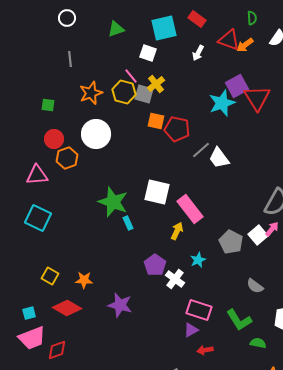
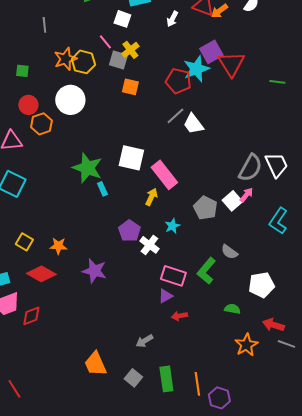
yellow hexagon: (124, 92) -> (83, 62), moved
red pentagon: (177, 129) -> (178, 81), moved
green L-shape: (239, 320) -> (206, 271), moved, turned 72

